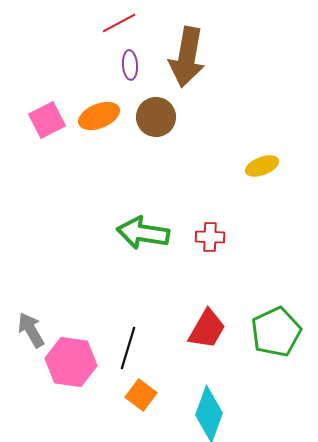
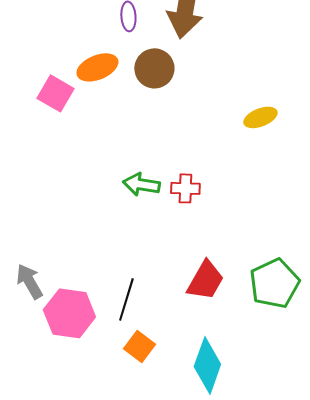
pink square: (47, 120) -> (55, 93), moved, turned -33
green arrow: (143, 233) -> (141, 184), size x0.7
red cross: (210, 237) -> (185, 188), moved

